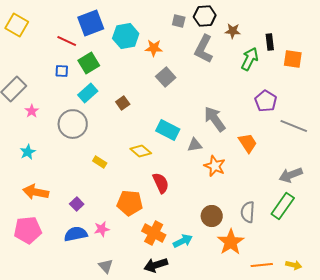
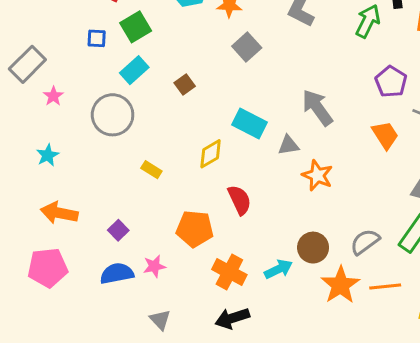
orange trapezoid: (248, 143) -> (385, 135), moved
yellow diamond: (141, 151) -> (211, 154), turned -70
gray semicircle: (248, 212) -> (365, 242), turned 50
cyan arrow: (183, 241) -> (278, 269), moved
orange line: (262, 265) -> (385, 286), moved

